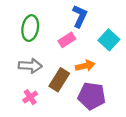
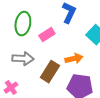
pink rectangle: (67, 40) -> (47, 35), moved
pink cross: (30, 97) -> (11, 88), moved

